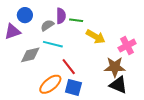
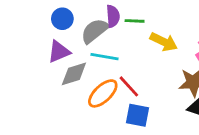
gray semicircle: (47, 25) -> (95, 31), size x1.5
purple triangle: (12, 32) -> (59, 52), moved
orange ellipse: (50, 84) -> (103, 93), moved

